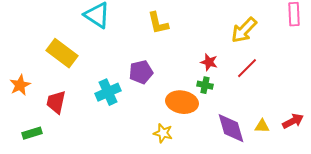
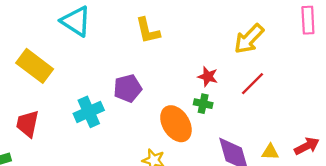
orange ellipse: (182, 102) -> (176, 124), turned 48

